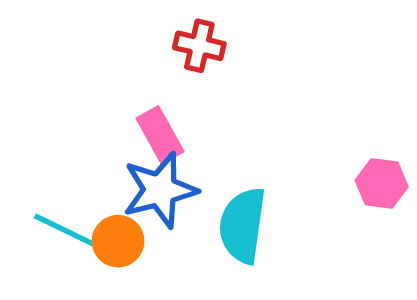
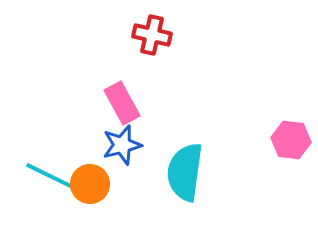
blue star: (160, 190) -> (122, 145), size x0.7

